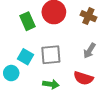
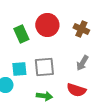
cyan square: (25, 57) -> (19, 69), turned -35

